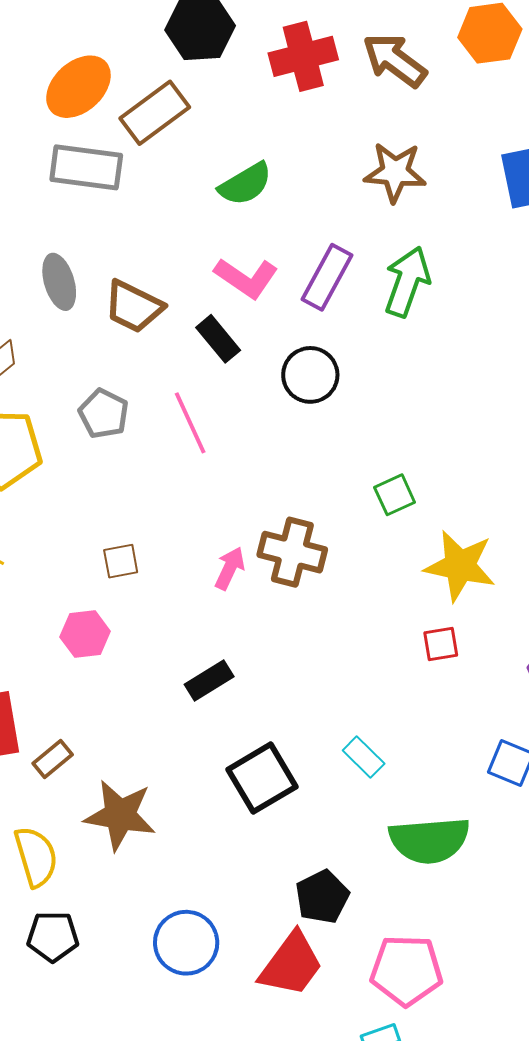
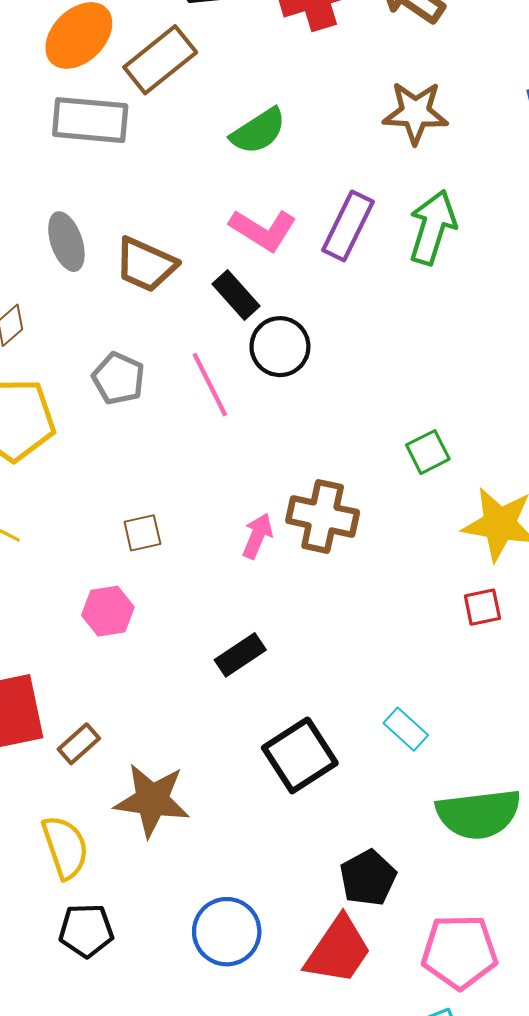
black circle: (310, 375) -> (280, 347), moved

